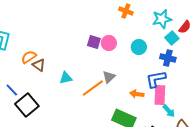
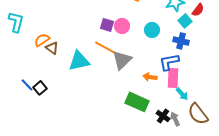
gray triangle: (109, 77) -> (122, 60), size x1.5
cyan triangle: (66, 78) -> (79, 61), size x1.6
orange line: (93, 88) -> (106, 48), moved, turned 65
blue line: (12, 90) -> (27, 85), moved
black square: (27, 105) -> (40, 88), size x0.6

